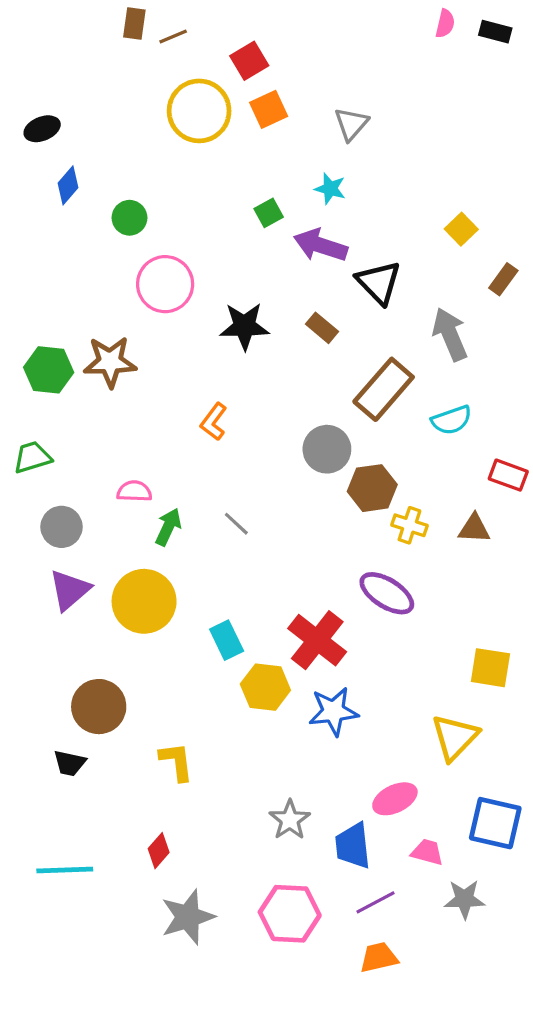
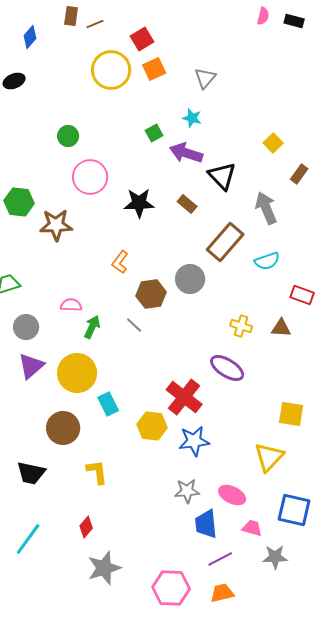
blue diamond: (68, 185) -> (30, 37), moved
green hexagon: (49, 370) -> (19, 202), moved
brown hexagon: (372, 488) -> (151, 294), moved
cyan rectangle: (227, 640) -> (108, 404), moved
brown circle: (99, 707) -> (63, 428), moved
black trapezoid: (70, 763) -> (31, 473), size x1.4
pink ellipse: (395, 799) -> (232, 495), turned 52
gray star: (290, 820) -> (187, 491), moved, turned 30
cyan line: (65, 870) -> (28, 539), turned -52
pink hexagon: (290, 914) -> (171, 588), moved

